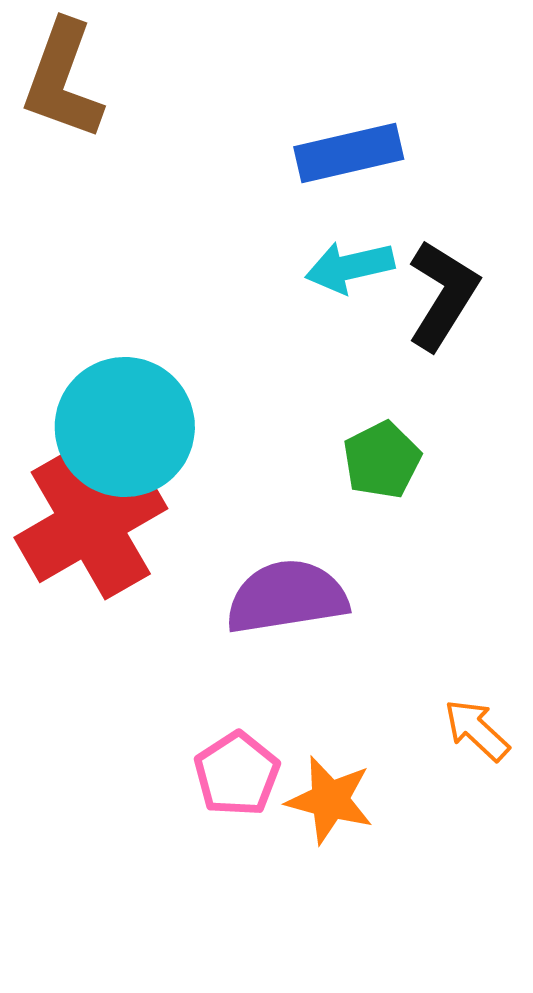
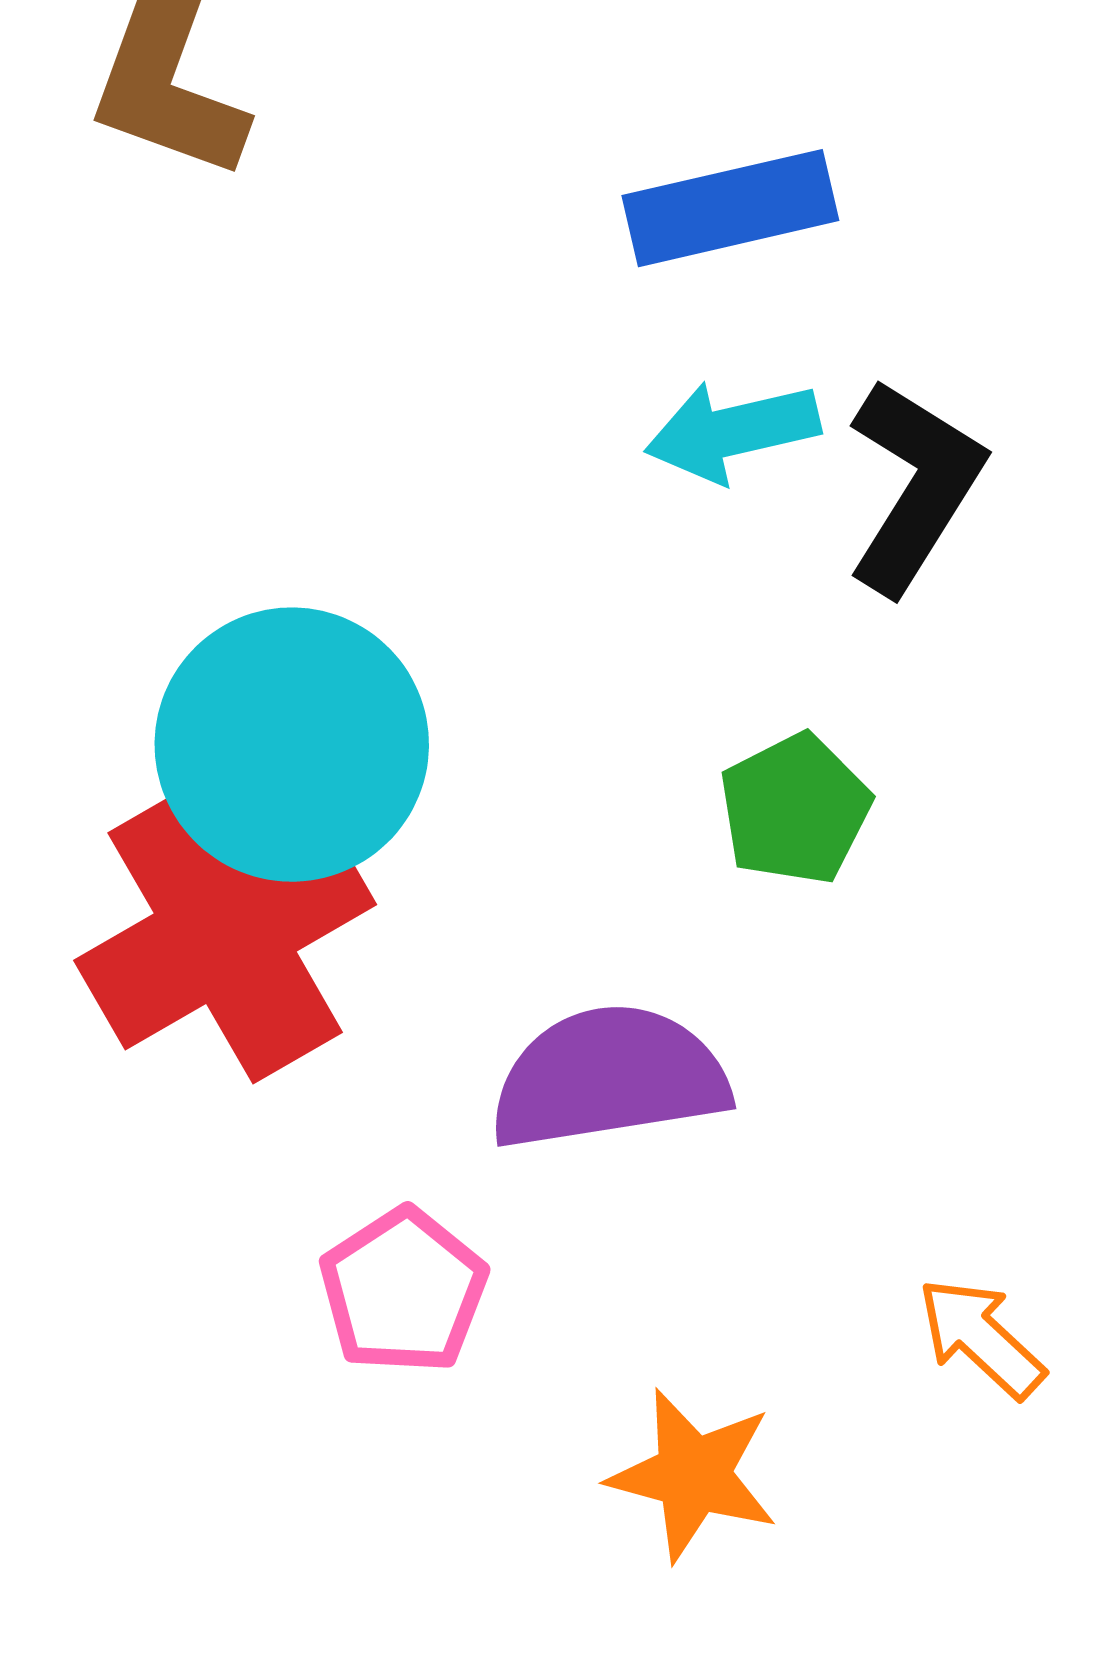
pink pentagon: (237, 774) -> (403, 1291), moved

